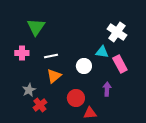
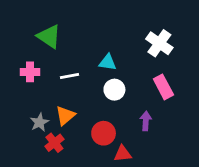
green triangle: (36, 27) -> (49, 37), turned -30
cyan triangle: (102, 52) -> (108, 62), moved
orange triangle: (54, 76) -> (65, 116), moved

